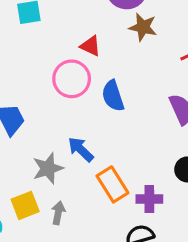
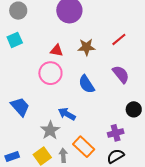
brown star: (143, 27) -> (86, 47), moved
blue semicircle: (113, 96) -> (87, 84), moved
orange rectangle: (112, 184) -> (84, 147), moved

